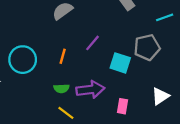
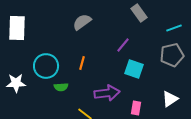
purple line: (93, 43) -> (123, 45), moved
gray pentagon: (147, 47) -> (172, 55), moved
green semicircle: (61, 88) -> (61, 87), moved

